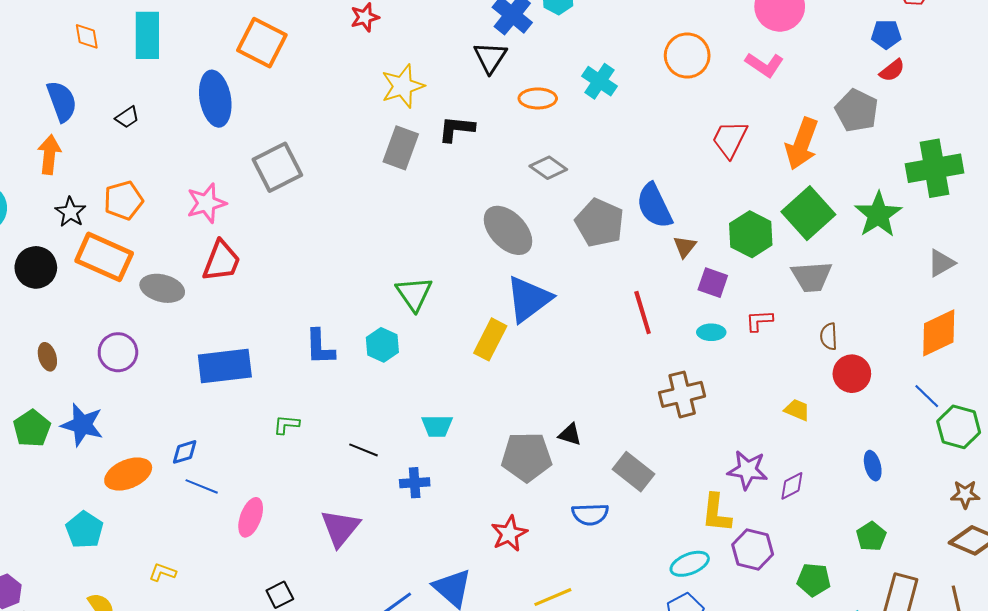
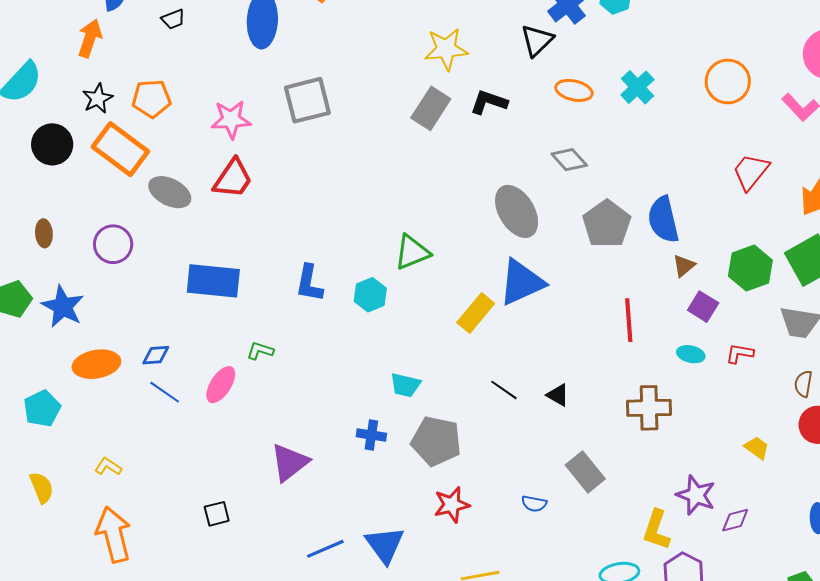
green triangle: (414, 294) -> (412, 252), turned 30
black triangle: (570, 434) -> (558, 395), moved
black line: (363, 450) -> (504, 390), moved
gray pentagon: (527, 457) -> (436, 441), moved
blue semicircle: (590, 514) -> (534, 504), size x0.7
pink ellipse: (251, 517) -> (221, 385), moved

